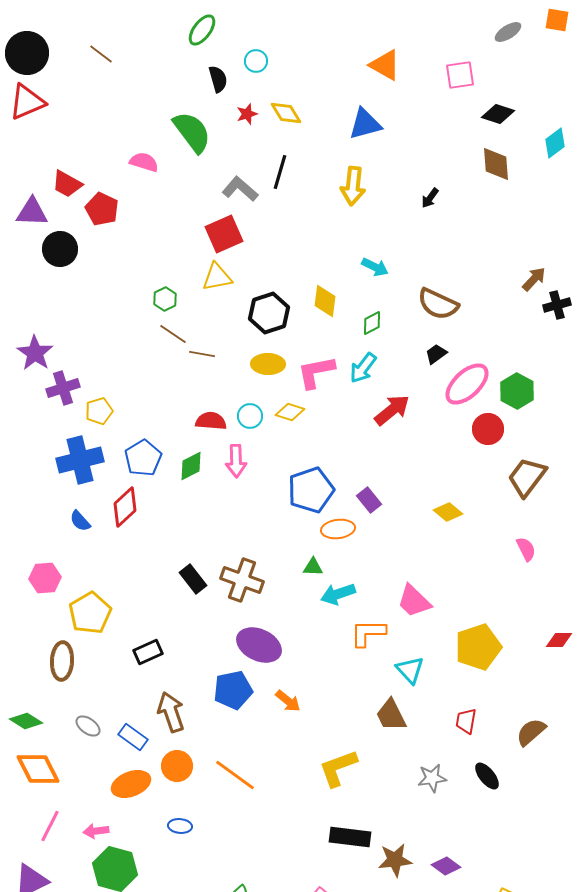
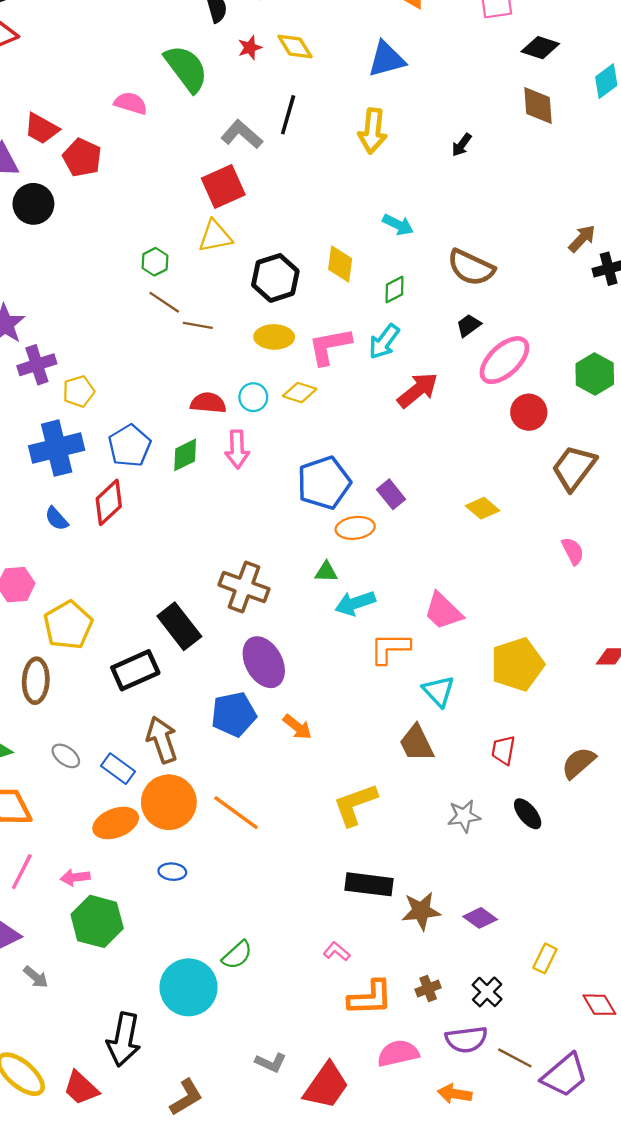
green hexagon: (517, 391) -> (595, 374), moved
black rectangle: (193, 579) -> (179, 626), moved, size x1.4
purple ellipse: (259, 645) -> (264, 662), turned 36
black rectangle: (148, 652) -> (135, 670), size x1.4
orange circle: (177, 766) -> (169, 802), size x1.5

